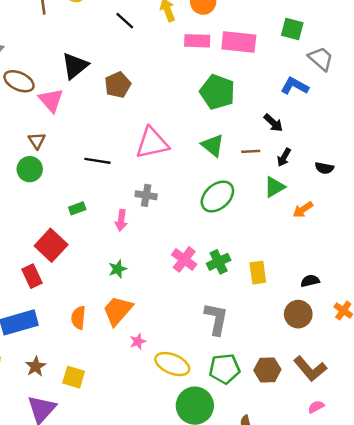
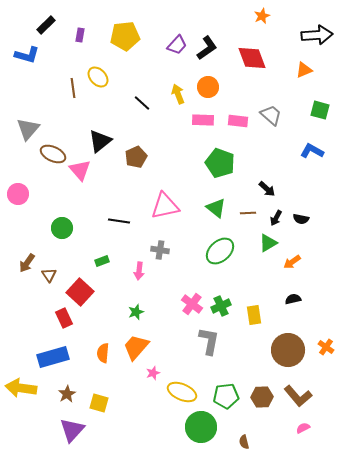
green square: (292, 29) -> (320, 110), moved
pink rectangle: (239, 42) -> (238, 121), size x0.7
gray trapezoid: (321, 59) -> (271, 115), moved
blue L-shape: (295, 86) -> (312, 151), moved
brown triangle: (37, 141) -> (49, 275), moved
black semicircle: (324, 168) -> (301, 219), moved
black semicircle: (310, 281) -> (293, 299), moved
brown circle: (298, 314) -> (288, 350), size x1.4
gray L-shape: (216, 319) -> (209, 341), moved

